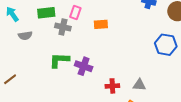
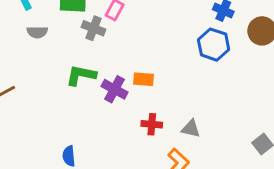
orange rectangle: (101, 24) -> (144, 79), moved
blue hexagon: (166, 45) -> (214, 45), moved

